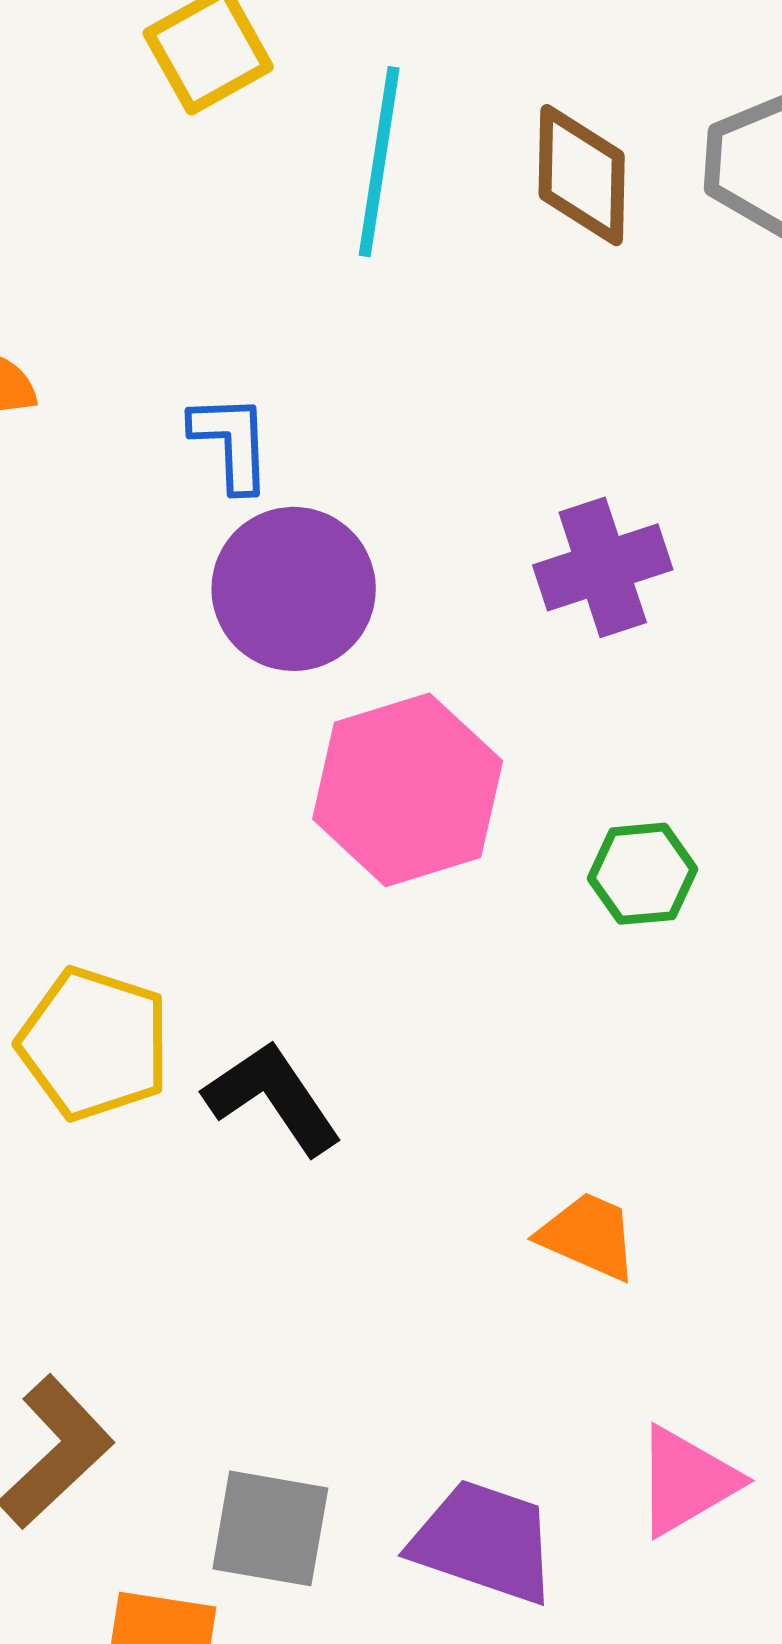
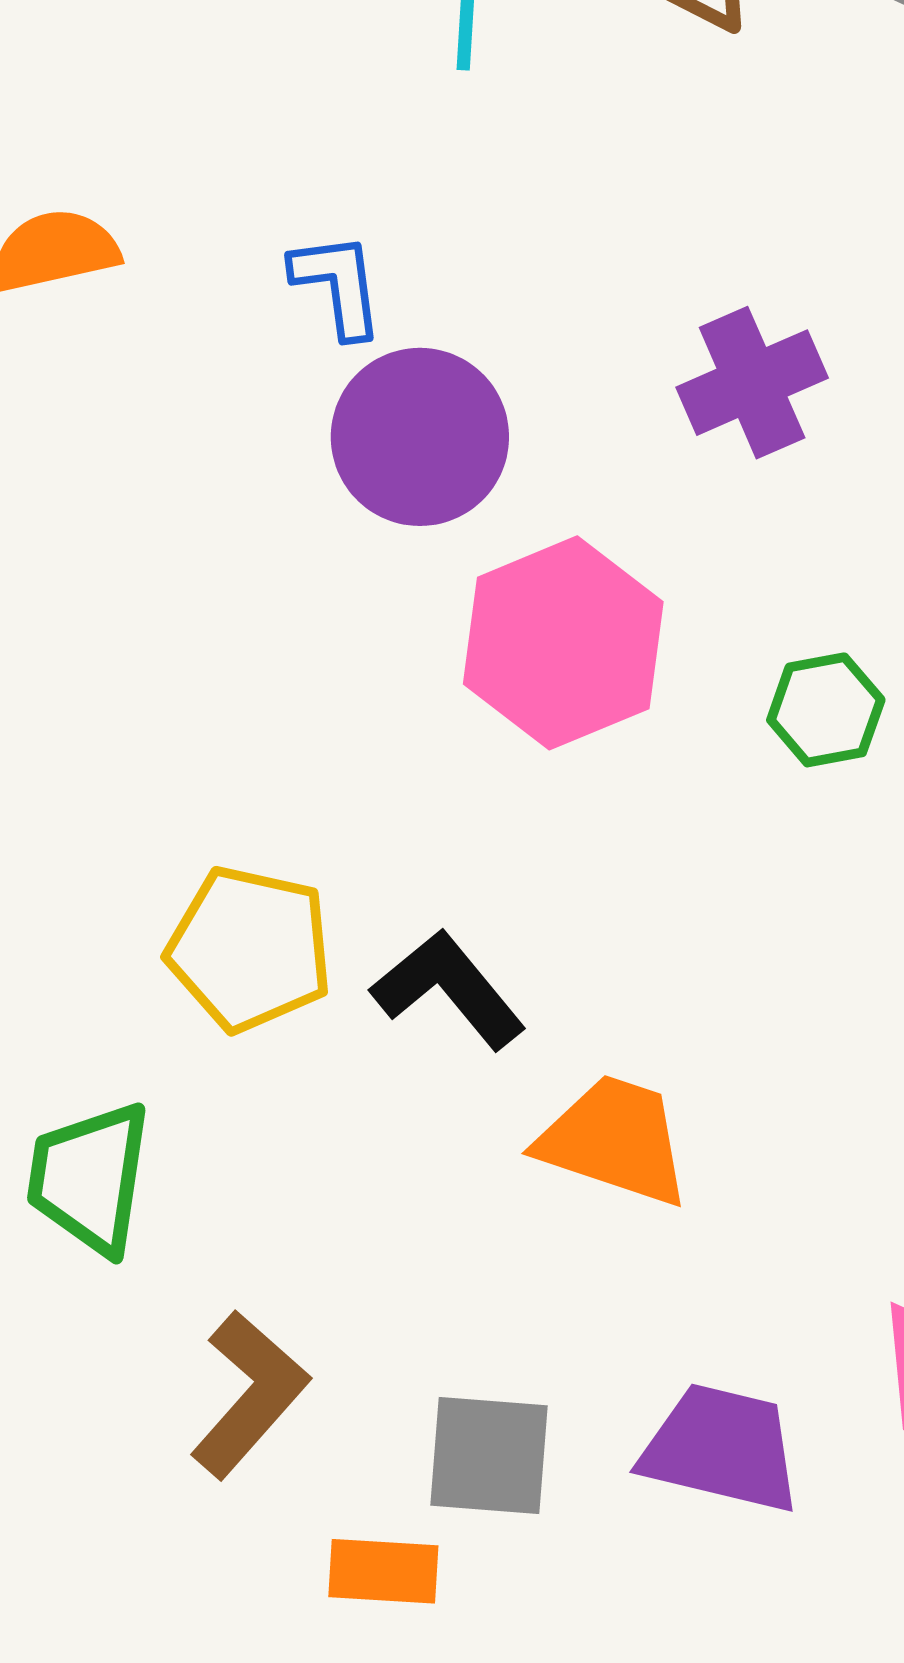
orange trapezoid: (588, 1236) -> (614, 1140), moved, size x1.4

